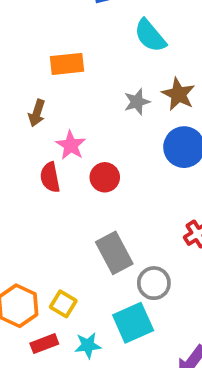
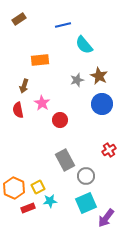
red semicircle: (50, 177) -> (18, 110), moved
yellow square: (63, 304) -> (38, 187), turned 32
cyan square: (133, 323) -> (86, 203), moved
cyan star: (88, 345) -> (50, 201), moved

